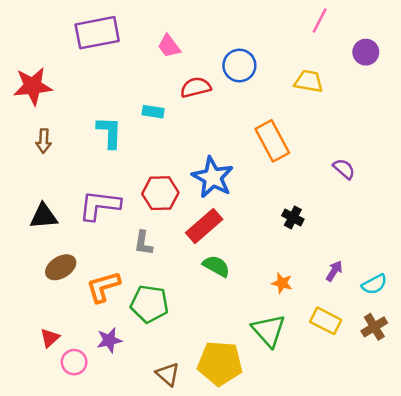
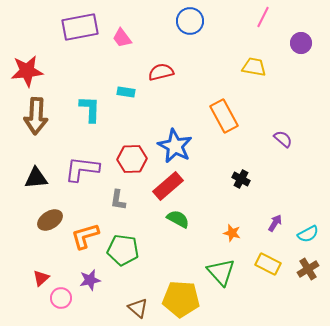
pink trapezoid: (169, 46) -> (122, 38), moved
blue circle: (239, 65) -> (190, 21), moved
brown arrow: (44, 141) -> (36, 116), size x1.8

